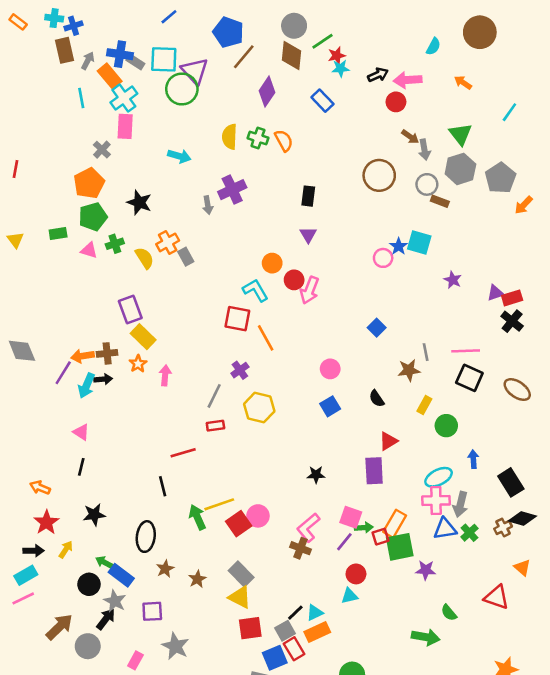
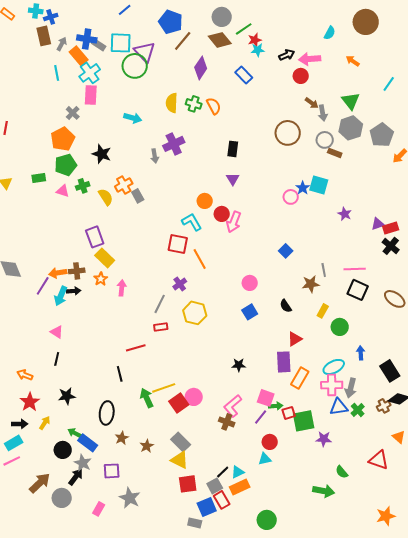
brown diamond: (291, 55) -> (220, 40), turned -45
orange rectangle: (395, 524) -> (300, 378), moved

